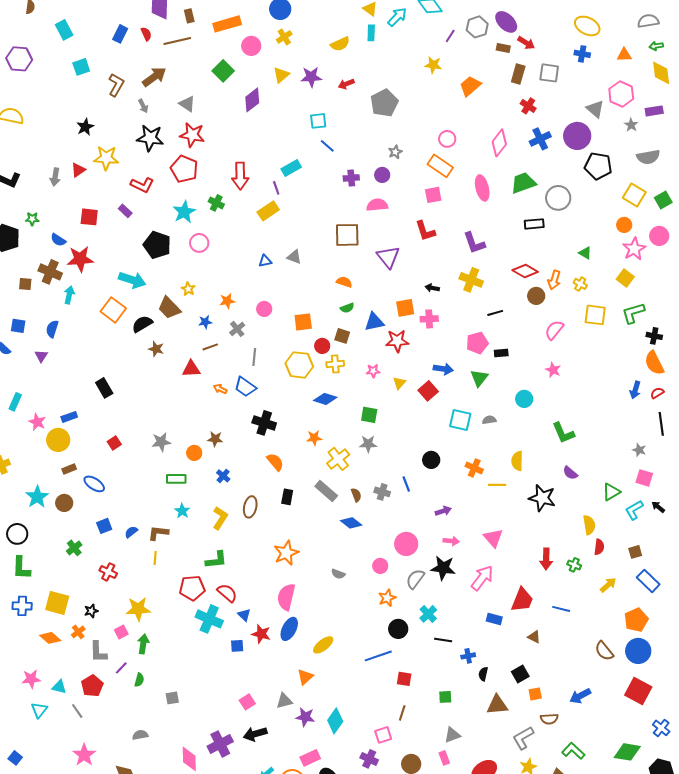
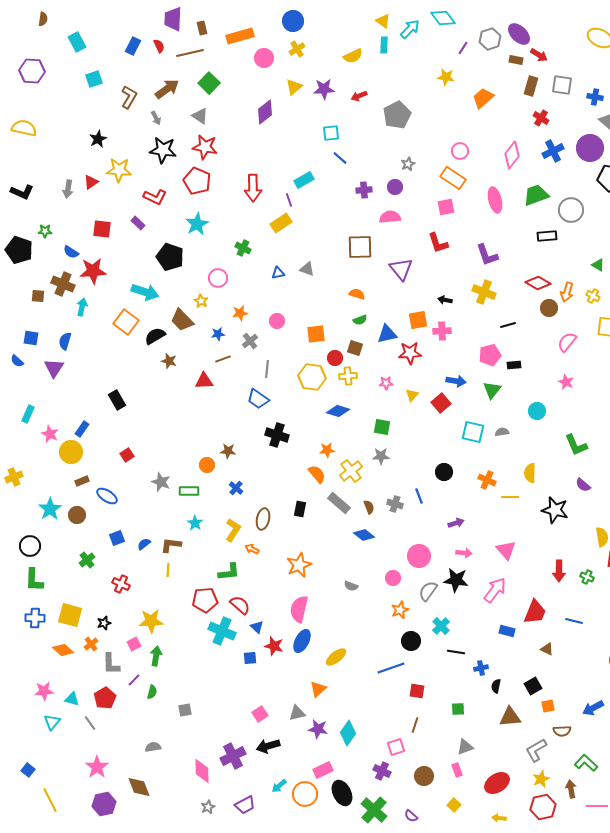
blue cross: (582, 54) -> (595, 97), moved
green square: (223, 71) -> (209, 83), moved
green cross: (216, 203) -> (243, 248), moved
pink circle: (199, 243) -> (218, 278), moved
purple triangle: (41, 356) -> (54, 368), size x1.5
orange arrow: (220, 389) -> (252, 549), moved
blue rectangle: (69, 417) -> (82, 429), turned -35
gray star: (161, 442) -> (161, 482), moved, turned 30
orange semicircle: (275, 462) -> (317, 474), moved

